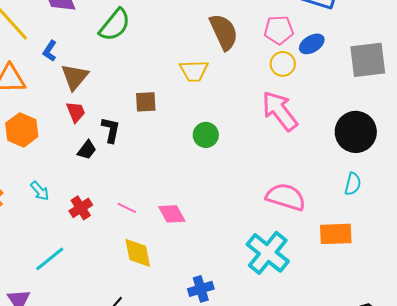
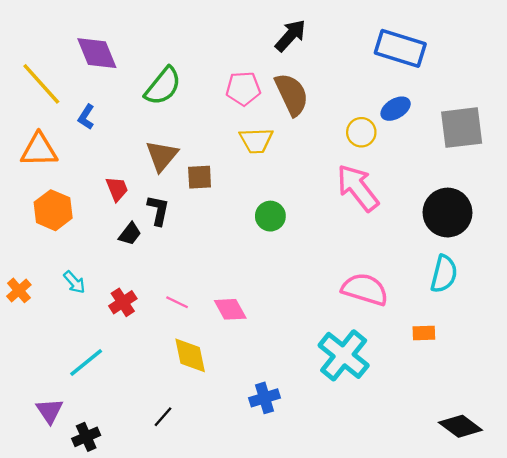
pink pentagon: (279, 30) -> (243, 89), moved
brown triangle: (75, 77) -> (162, 156), moved
cyan semicircle: (353, 184) -> (444, 274), size x1.4
orange rectangle: (336, 234) -> (424, 333), size x0.6

